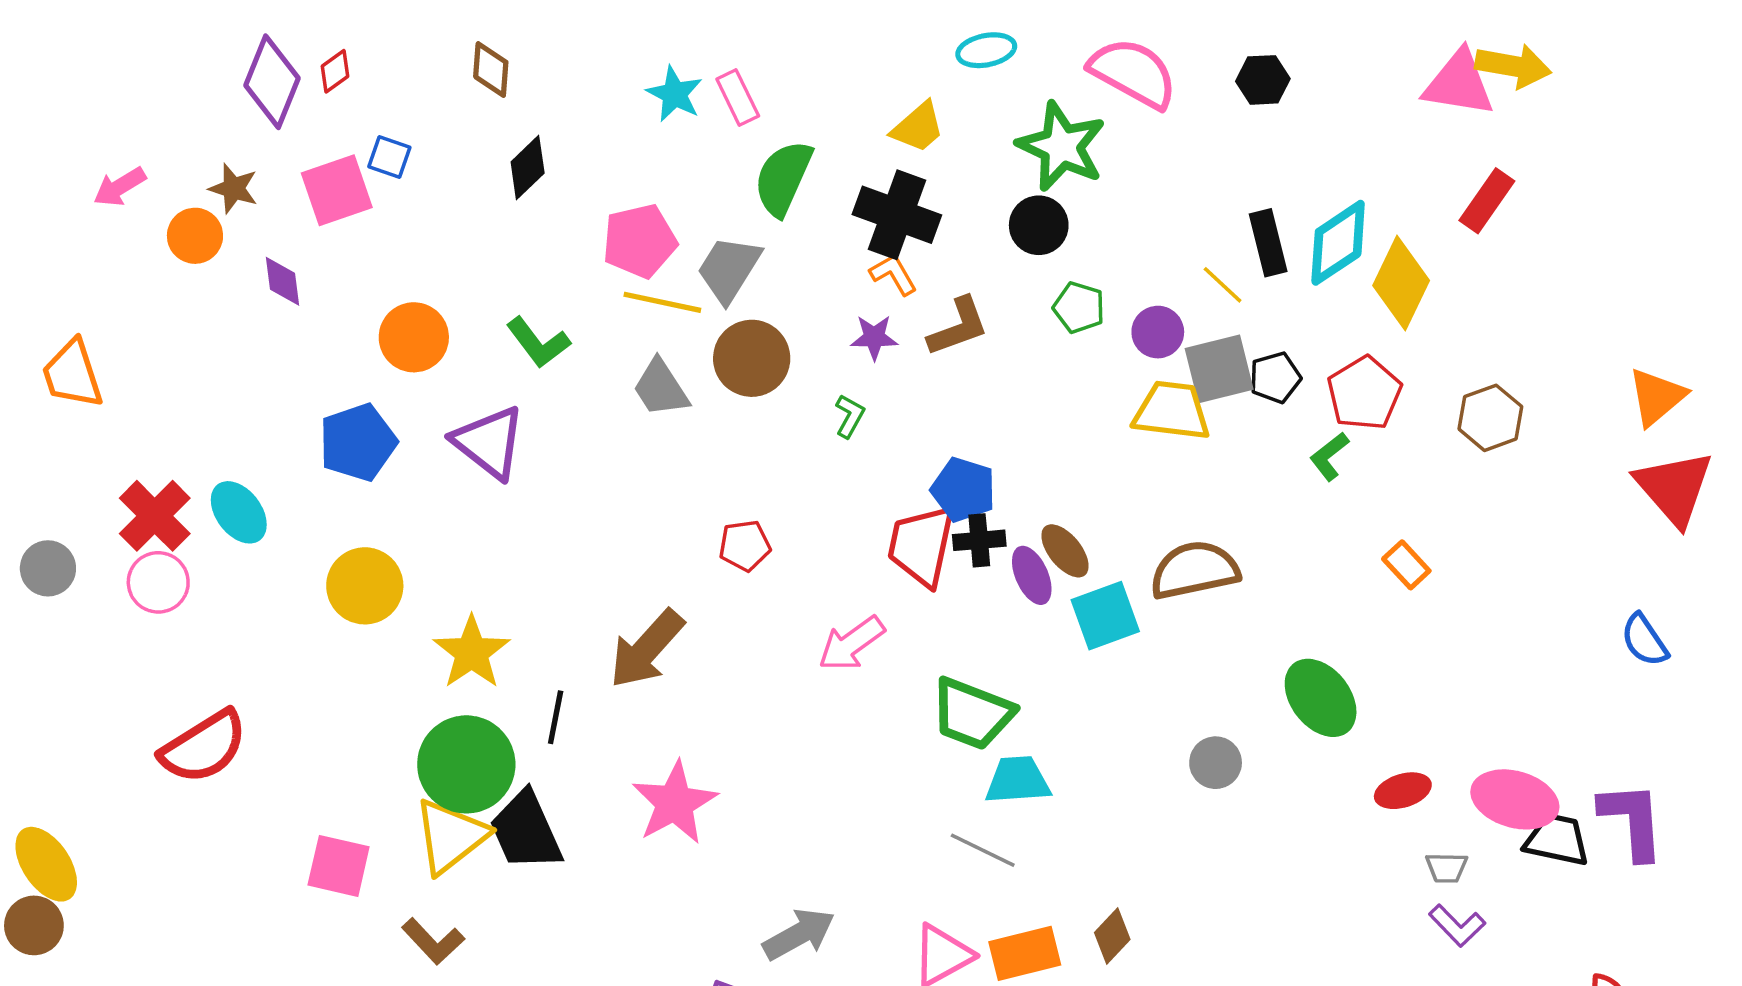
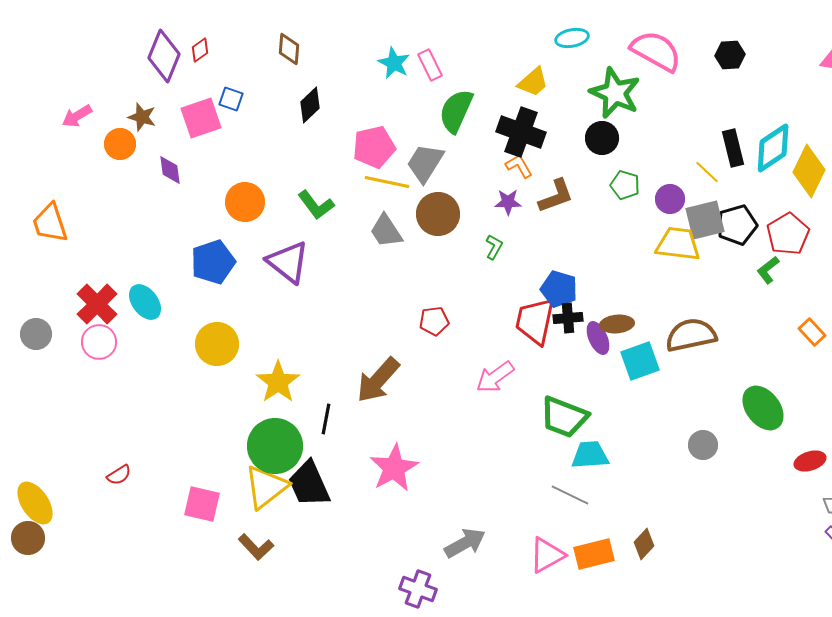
black pentagon: (1275, 378) -> (737, 225), size x1.4
brown ellipse: (1065, 551) -> (617, 324), turned -56
red semicircle: (204, 747) -> (119, 475), moved, size x0.5

